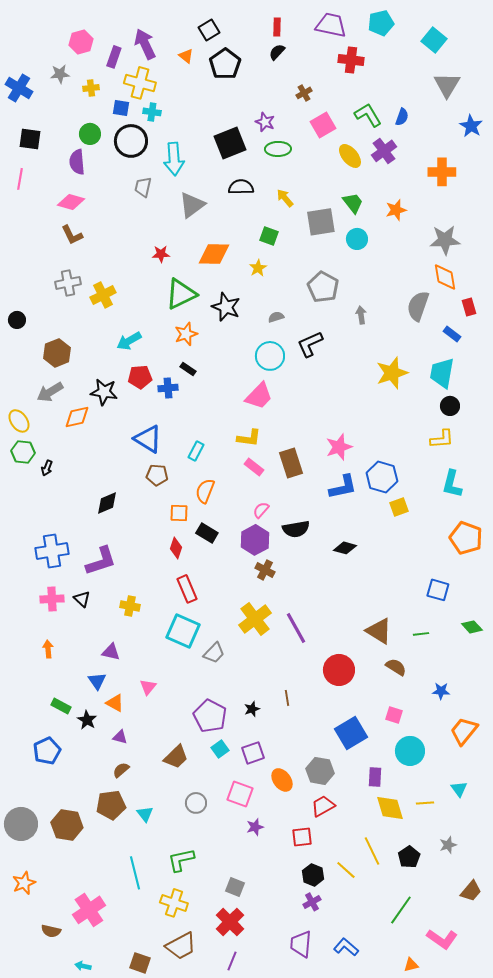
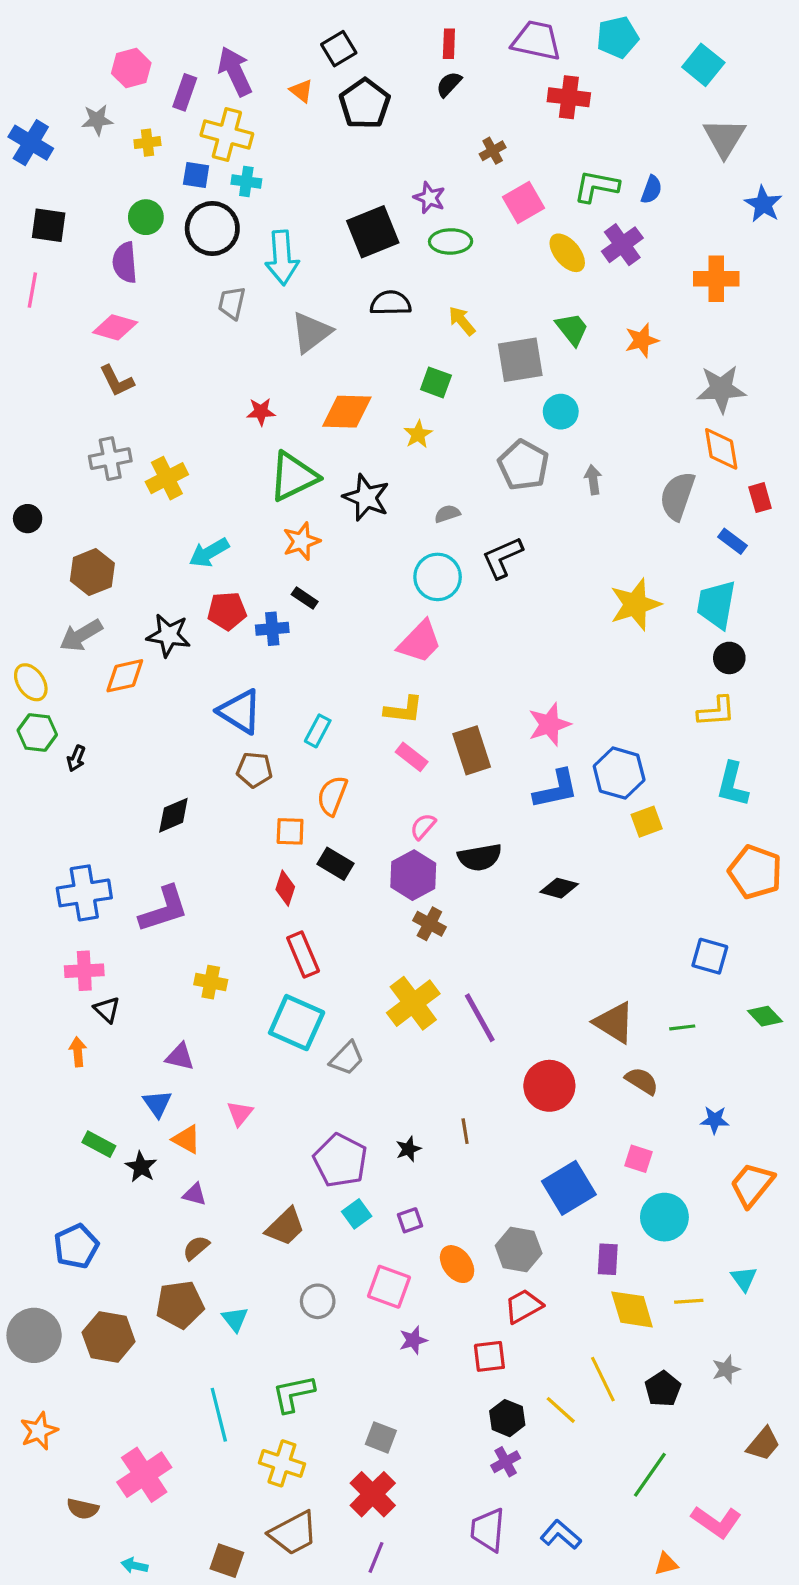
green L-shape: (368, 115) -> (596, 186), turned -48
cyan circle: (357, 239) -> (561, 412), moved
gray arrow: (361, 315) -> (593, 480), moved
black triangle: (82, 599) -> (107, 1010), moved
blue pentagon: (47, 751) -> (76, 1246), moved
purple square: (253, 753) -> (410, 1220), size x0.7

